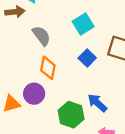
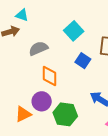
gray semicircle: (41, 36) -> (38, 48), turned -66
green hexagon: (71, 115) -> (65, 114), moved

